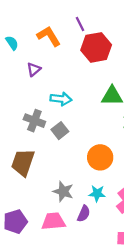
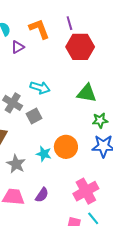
purple triangle: (34, 69) -> (18, 47), moved
gray star: (63, 191) -> (16, 164), moved
cyan star: (97, 193) -> (44, 154), moved

